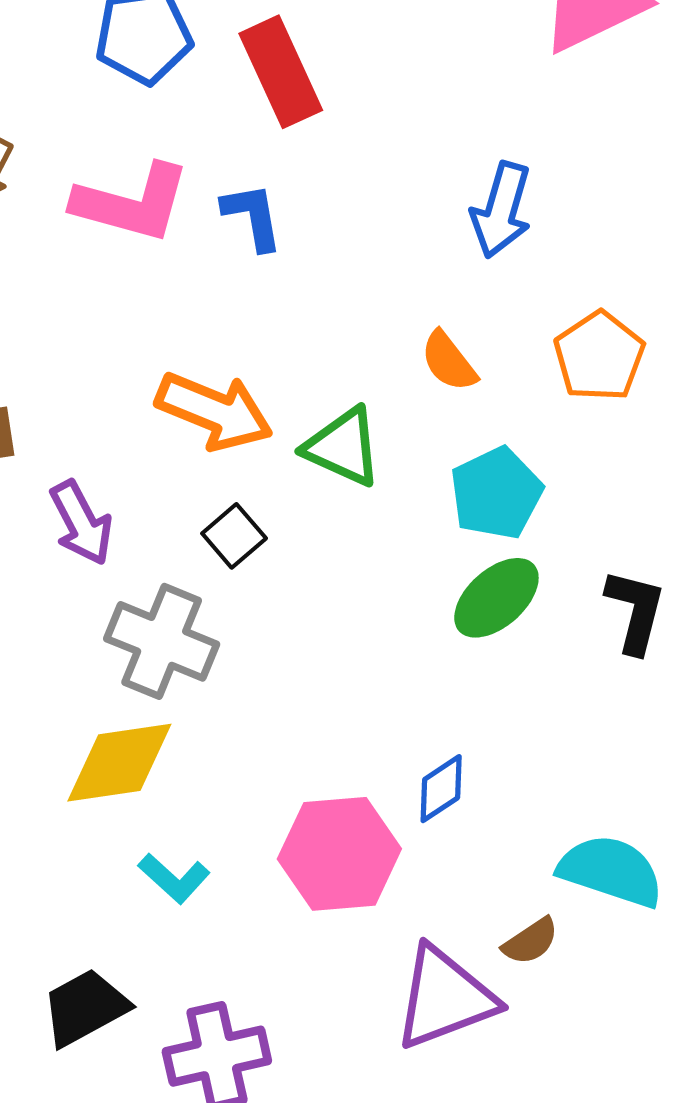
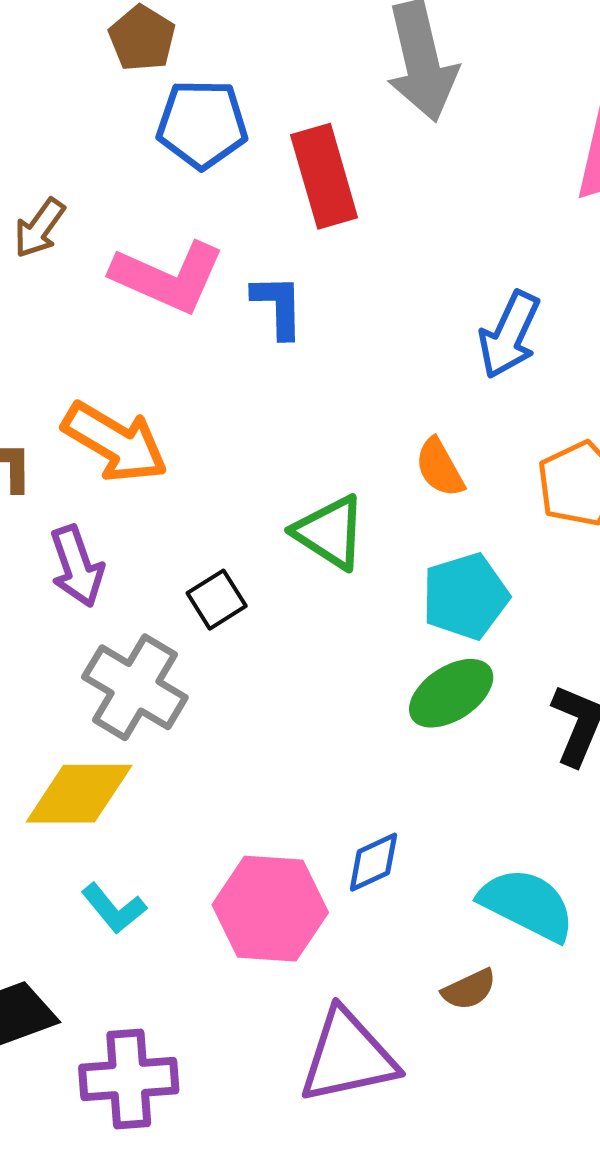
orange arrow: (214, 411) -> (115, 442), moved
cyan semicircle: (611, 871) -> (527, 904), moved
brown semicircle: (531, 941) -> (469, 989), moved

